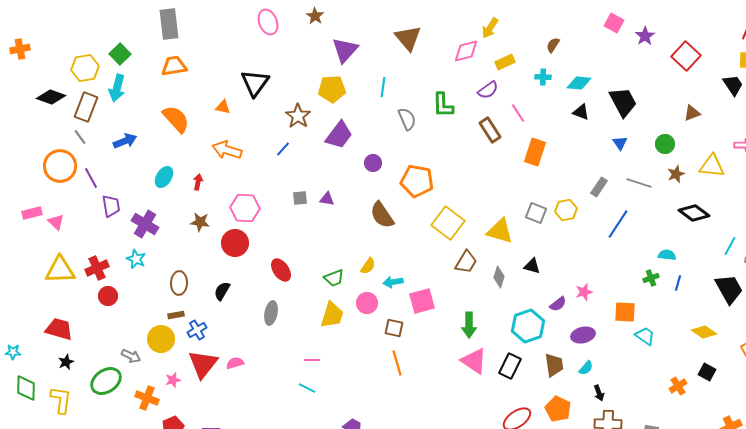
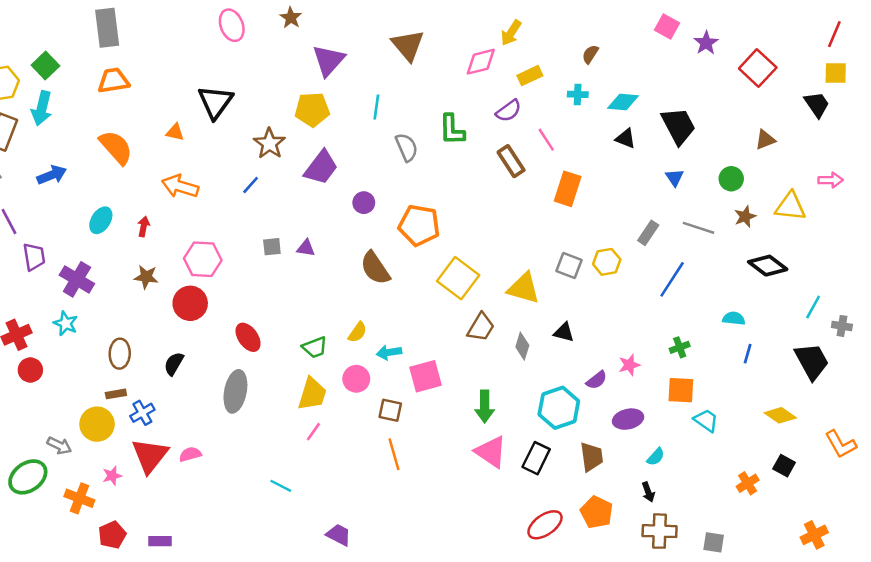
green cross: (651, 278) -> (680, 347), moved
gray ellipse: (271, 313) -> (235, 391), size x1.4
pink line: (312, 360) -> (313, 432), moved, turned -56
cyan semicircle: (586, 368) -> (656, 457), moved

